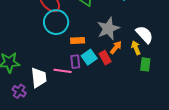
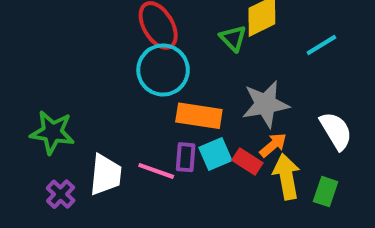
orange rectangle: (78, 40) -> (199, 116), size x1.5
yellow arrow: (136, 48) -> (286, 177), moved, size x1.5
red rectangle: (105, 58) -> (247, 162), turned -40

